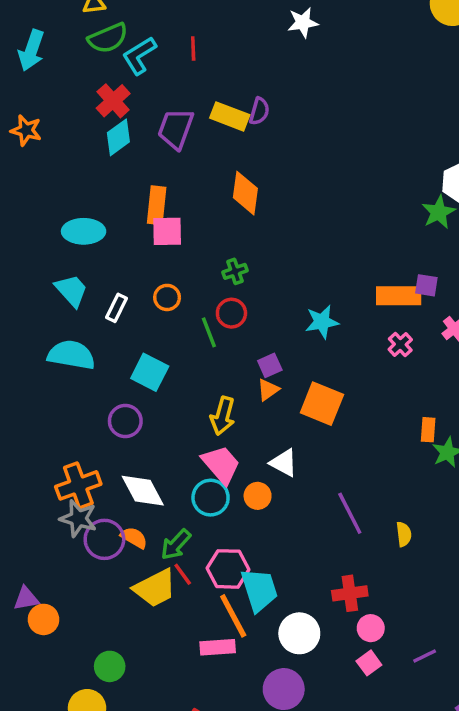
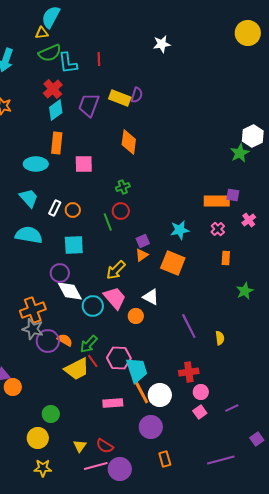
cyan L-shape: (139, 56) -> (68, 63), turned -65
orange rectangle: (157, 205) -> (57, 143), moved
orange circle: (167, 297) -> (73, 210), moved
cyan star: (322, 322) -> (180, 230), moved
cyan square: (150, 372) -> (74, 245), turned -30
yellow arrow: (223, 416) -> (116, 270), turned 30
orange rectangle: (428, 430) -> (226, 258), moved
white diamond: (143, 491) -> (70, 291), moved
cyan circle: (211, 498) -> (93, 306), moved
orange line: (233, 616) -> (141, 391), moved

